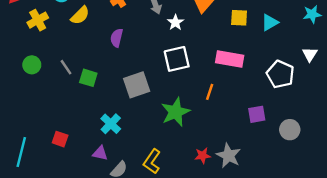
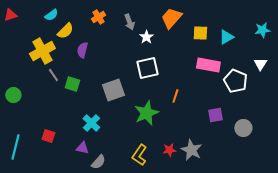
yellow cross: (38, 20) -> (42, 51), moved, size x1.4
purple semicircle: (117, 38) -> (82, 50), moved
pink rectangle: (230, 59) -> (208, 65), moved
green circle: (32, 65) -> (13, 95), moved
yellow L-shape: (152, 161) -> (139, 155), moved

